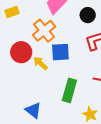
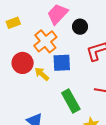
black circle: (88, 15) -> (80, 27), moved
green rectangle: (69, 90) -> (71, 101), turned -45

